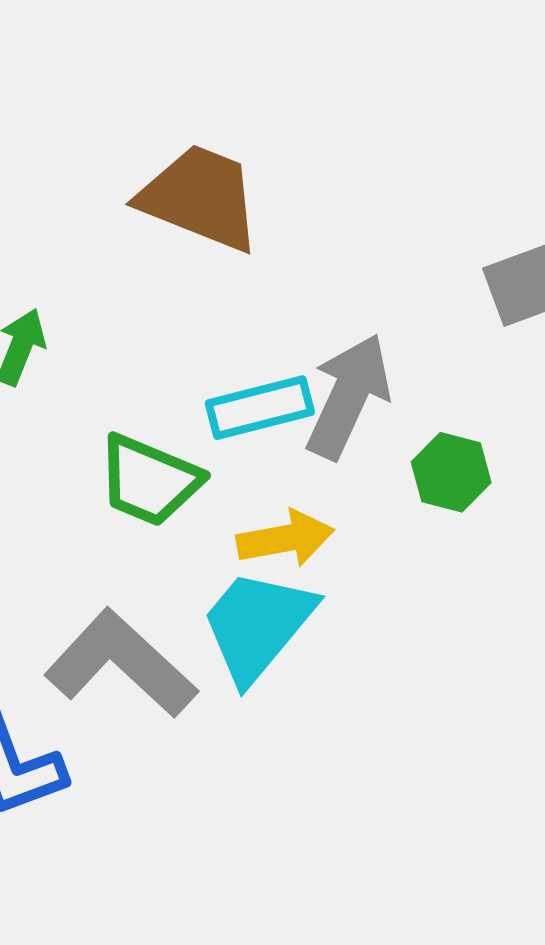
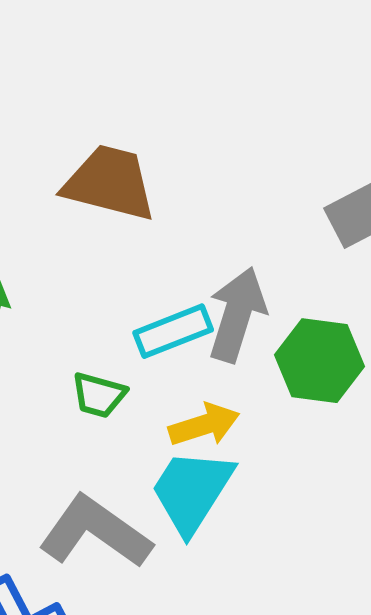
green hexagon: (451, 472) -> (319, 361), size x1.5
green trapezoid: (149, 480) -> (99, 395), size x0.7

